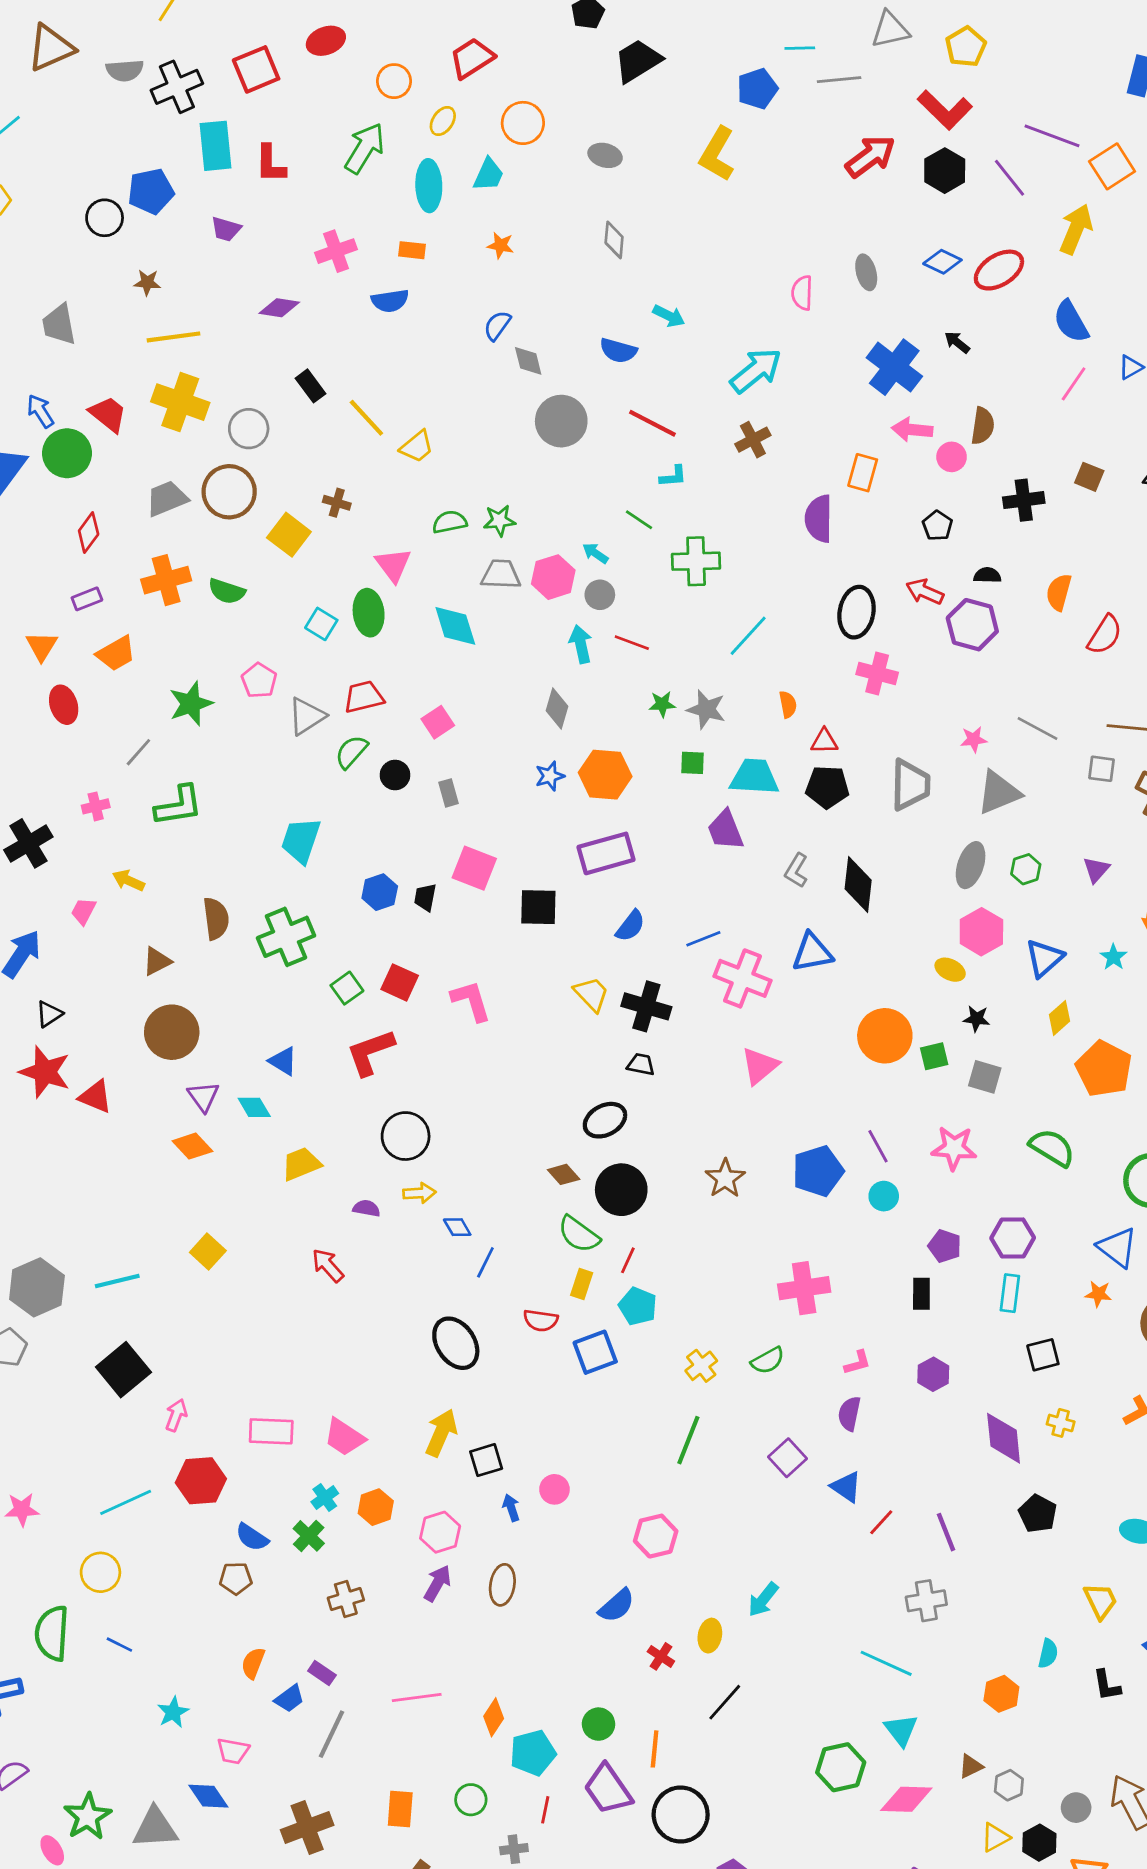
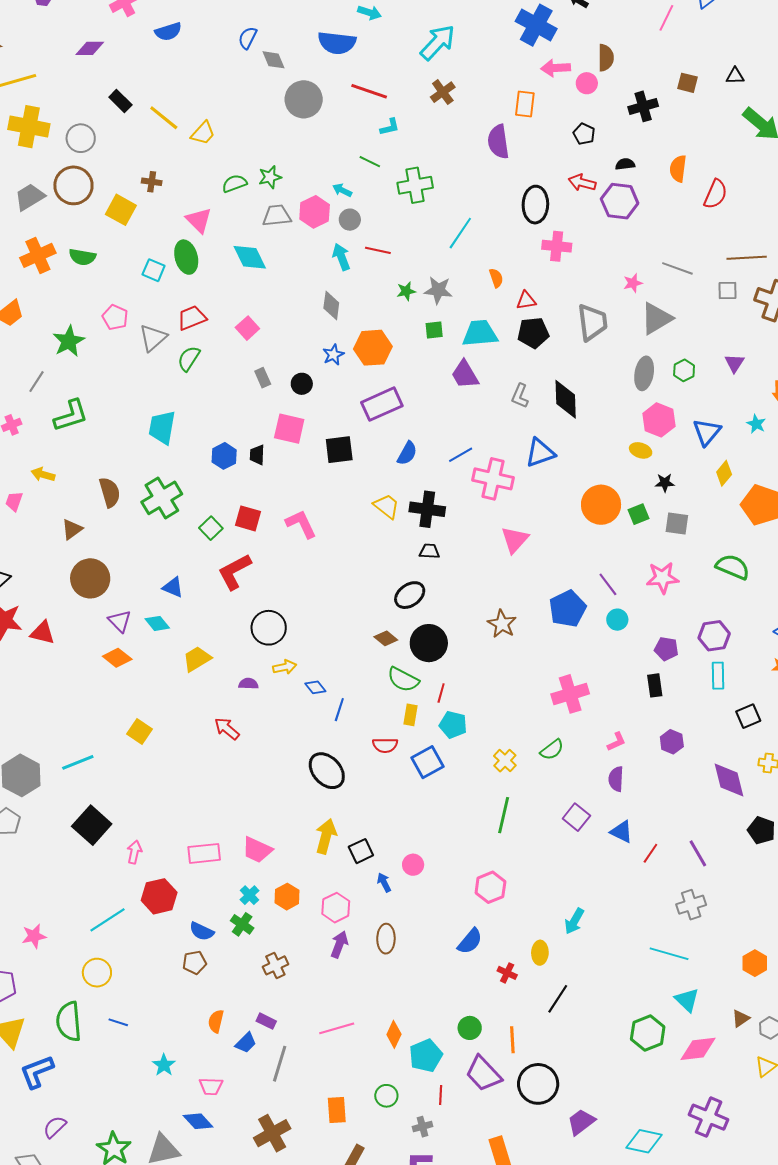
blue semicircle: (618, 351) -> (337, 43), size x1.4
black circle: (395, 775) -> (302, 384), moved

